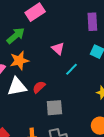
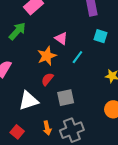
orange star: (19, 61) -> (47, 56), moved
white triangle: (17, 87) -> (28, 101), moved

